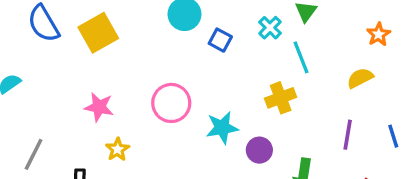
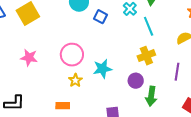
yellow cross: (281, 98) -> (146, 56), moved
yellow star: (118, 149) -> (75, 80), moved
purple circle: (259, 150) -> (136, 81), moved

